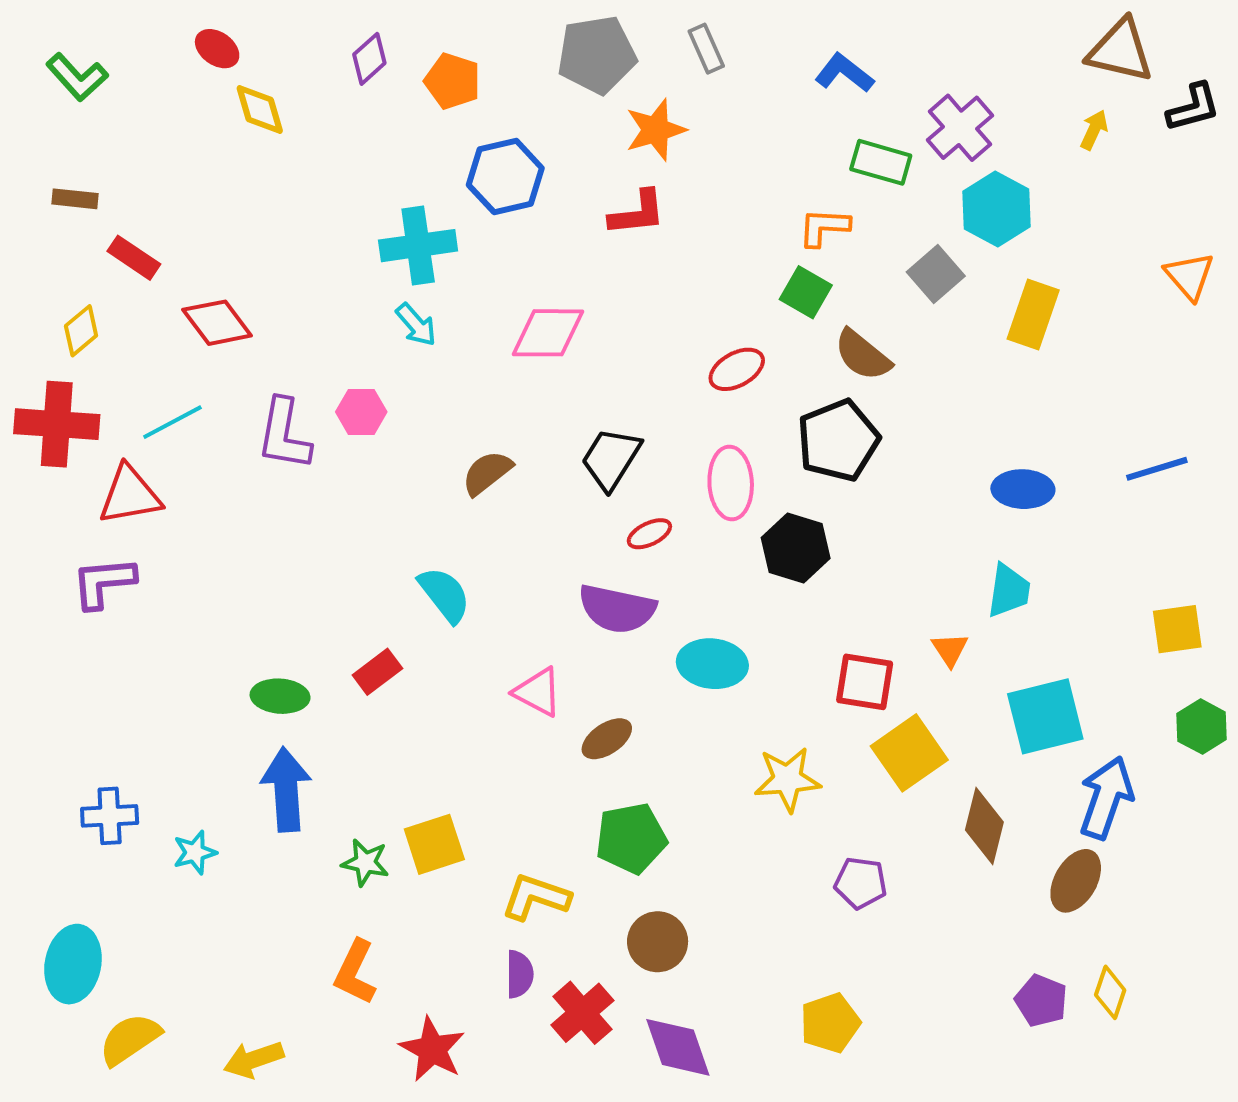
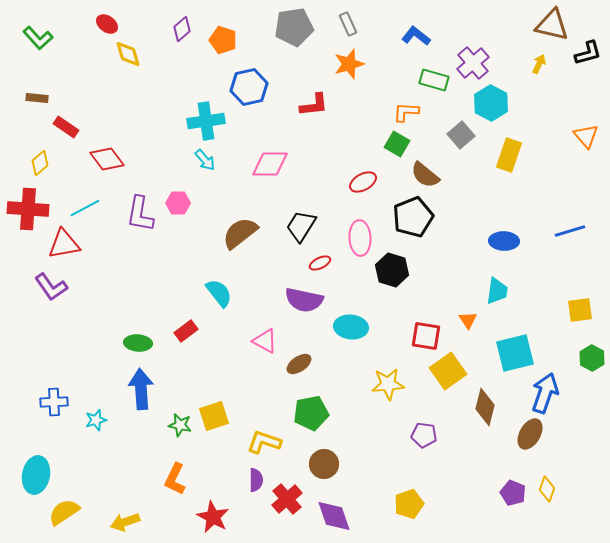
orange star: (656, 130) -> (349, 64), moved
brown semicircle: (487, 473) -> (240, 233), size x1.4
purple L-shape: (103, 582) -> (51, 287), turned -120

